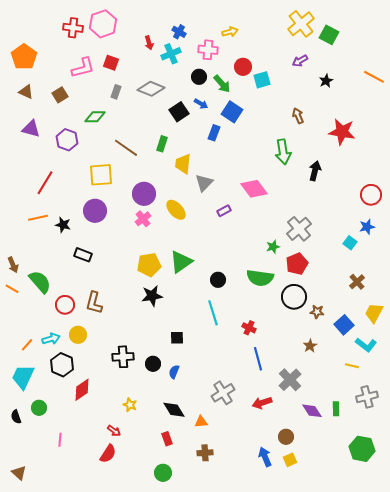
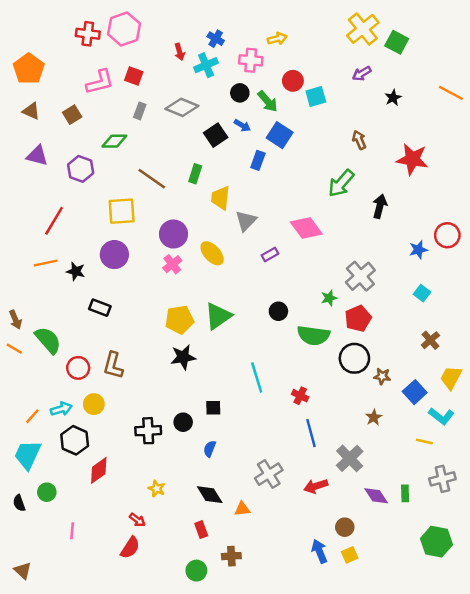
green arrow: (283, 152) -> (341, 183), turned 50
blue star: (367, 227) -> (418, 250), moved
black circle: (218, 280) -> (278, 311), moved
black circle: (153, 364) -> (183, 422), moved
brown cross: (205, 453) -> (231, 556), moved

